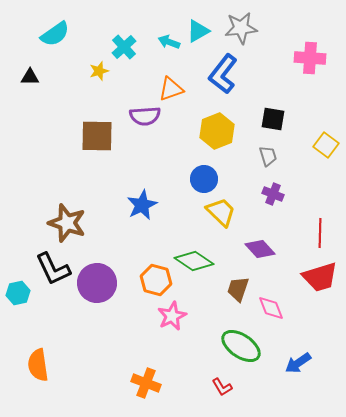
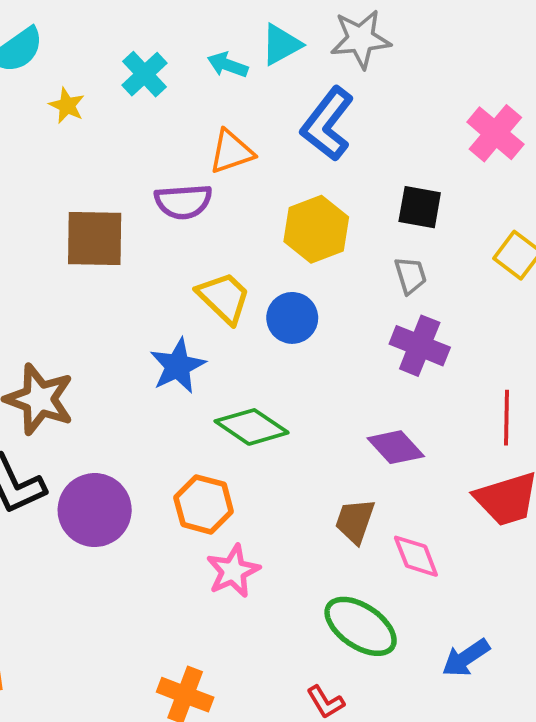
pink cross: (310, 58) -> (495, 133), moved, turned 36
yellow star: (99, 71) -> (67, 106), moved, turned -30
purple cross: (273, 194) -> (420, 346), size x1.4
yellow trapezoid: (221, 212) -> (224, 298), moved
green diamond: (194, 261) -> (252, 427), moved

